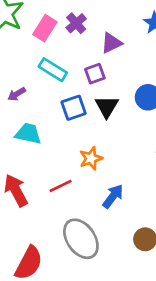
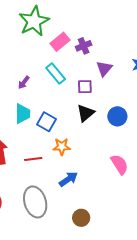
purple triangle: (111, 43) -> (104, 69), turned -42
purple arrow: (17, 94) -> (24, 82), turned -40
blue square: (74, 108) -> (47, 122), moved, turned 30
cyan trapezoid: (28, 134) -> (23, 114), turned 60

